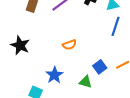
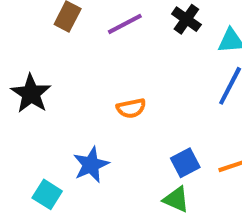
green triangle: (86, 82) -> (176, 199), moved

